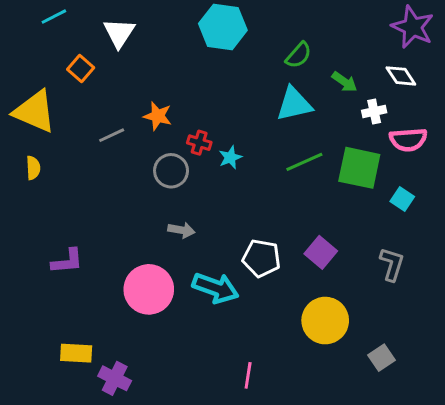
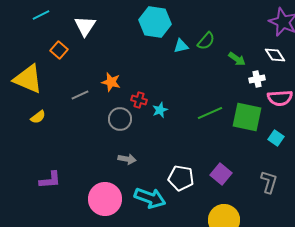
cyan triangle: (294, 104) -> (181, 46), moved, size x0.6
yellow semicircle: (33, 168) -> (38, 117), moved, turned 56

